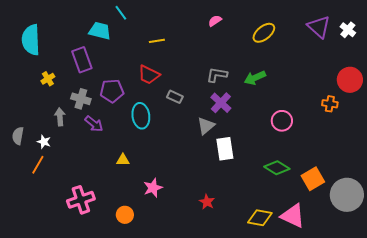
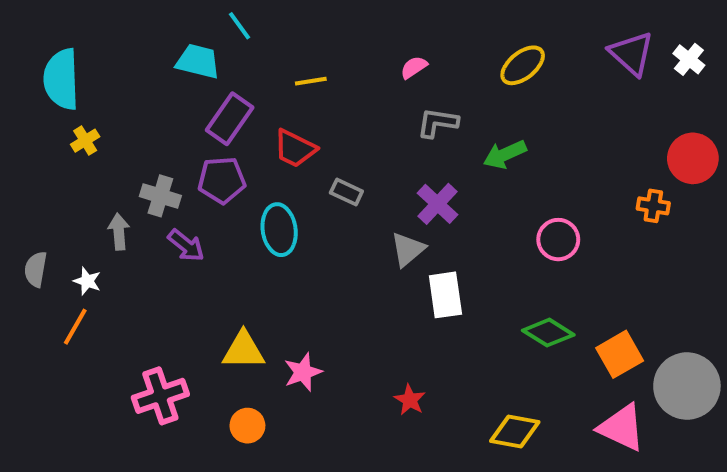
pink semicircle: (215, 21) -> (414, 67), moved
purple rectangle: (82, 60) -> (230, 119), moved, turned 55
gray L-shape: (217, 75) -> (437, 123), moved
yellow cross: (48, 79) -> (85, 141), moved
yellow triangle: (123, 160) -> (243, 350), moved, size x1.6
pink triangle: (293, 216) -> (622, 428), moved

